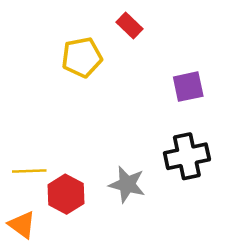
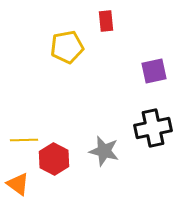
red rectangle: (129, 26) -> (106, 21), turned 40

